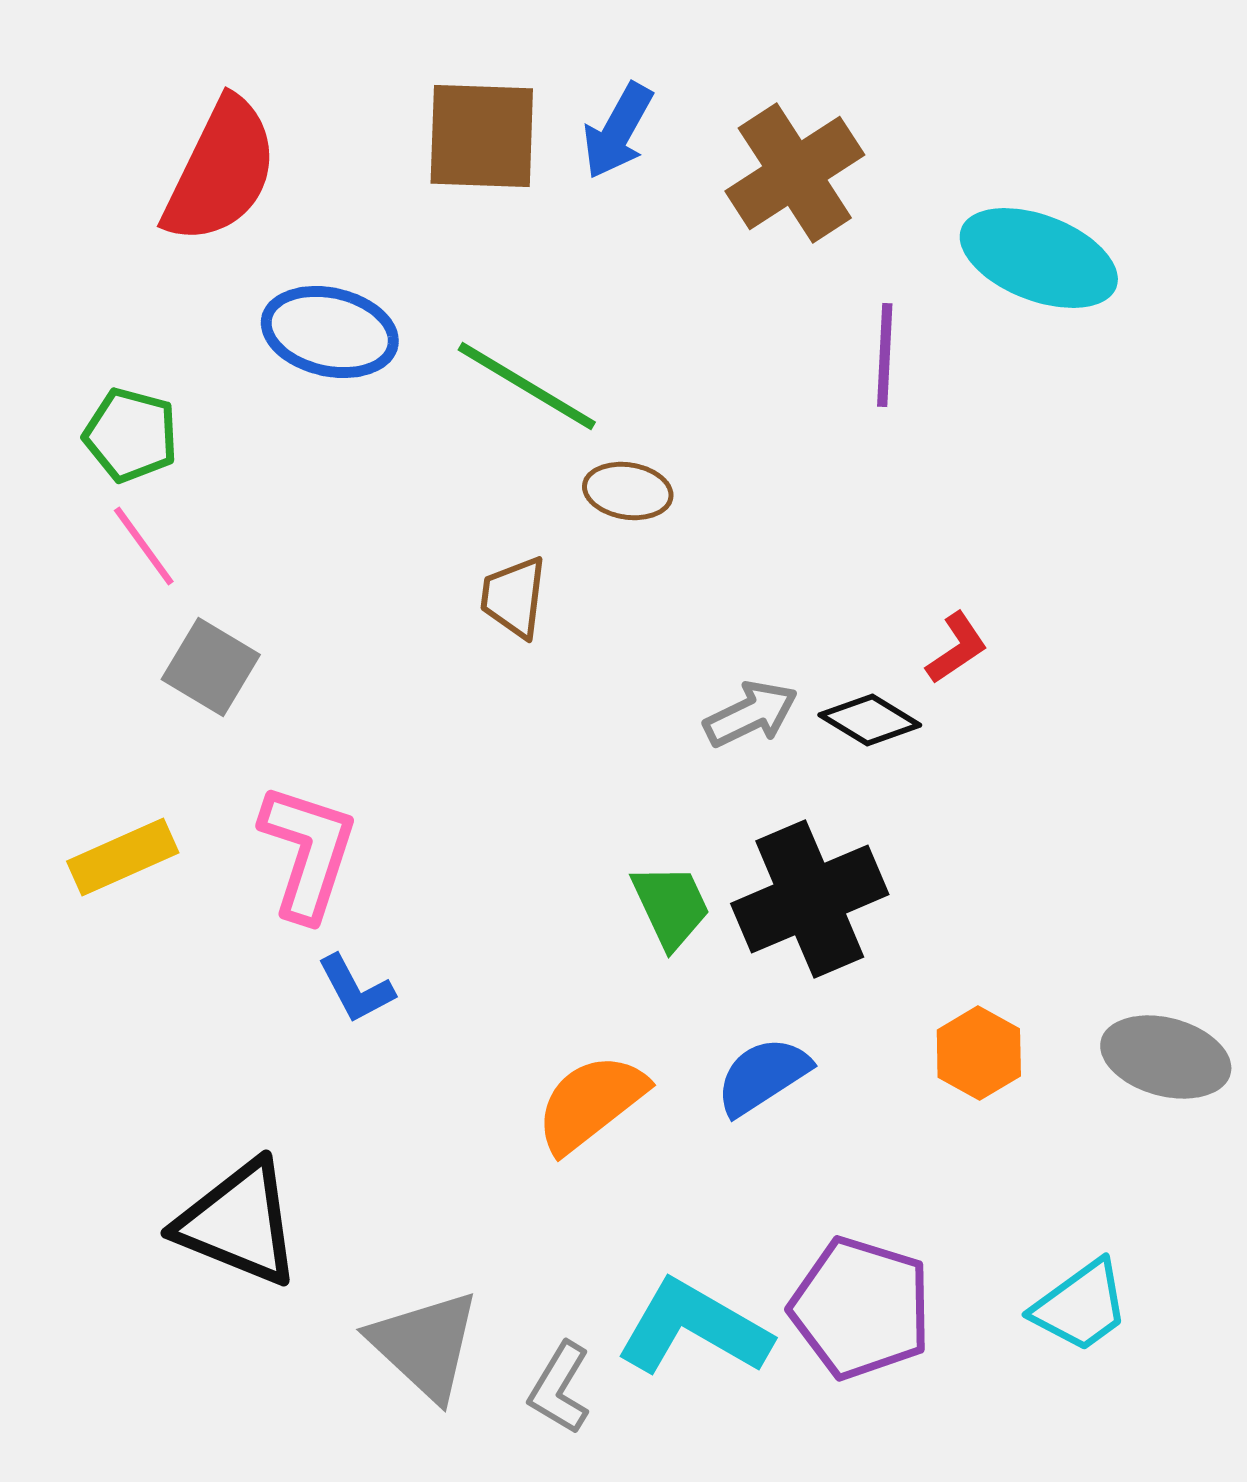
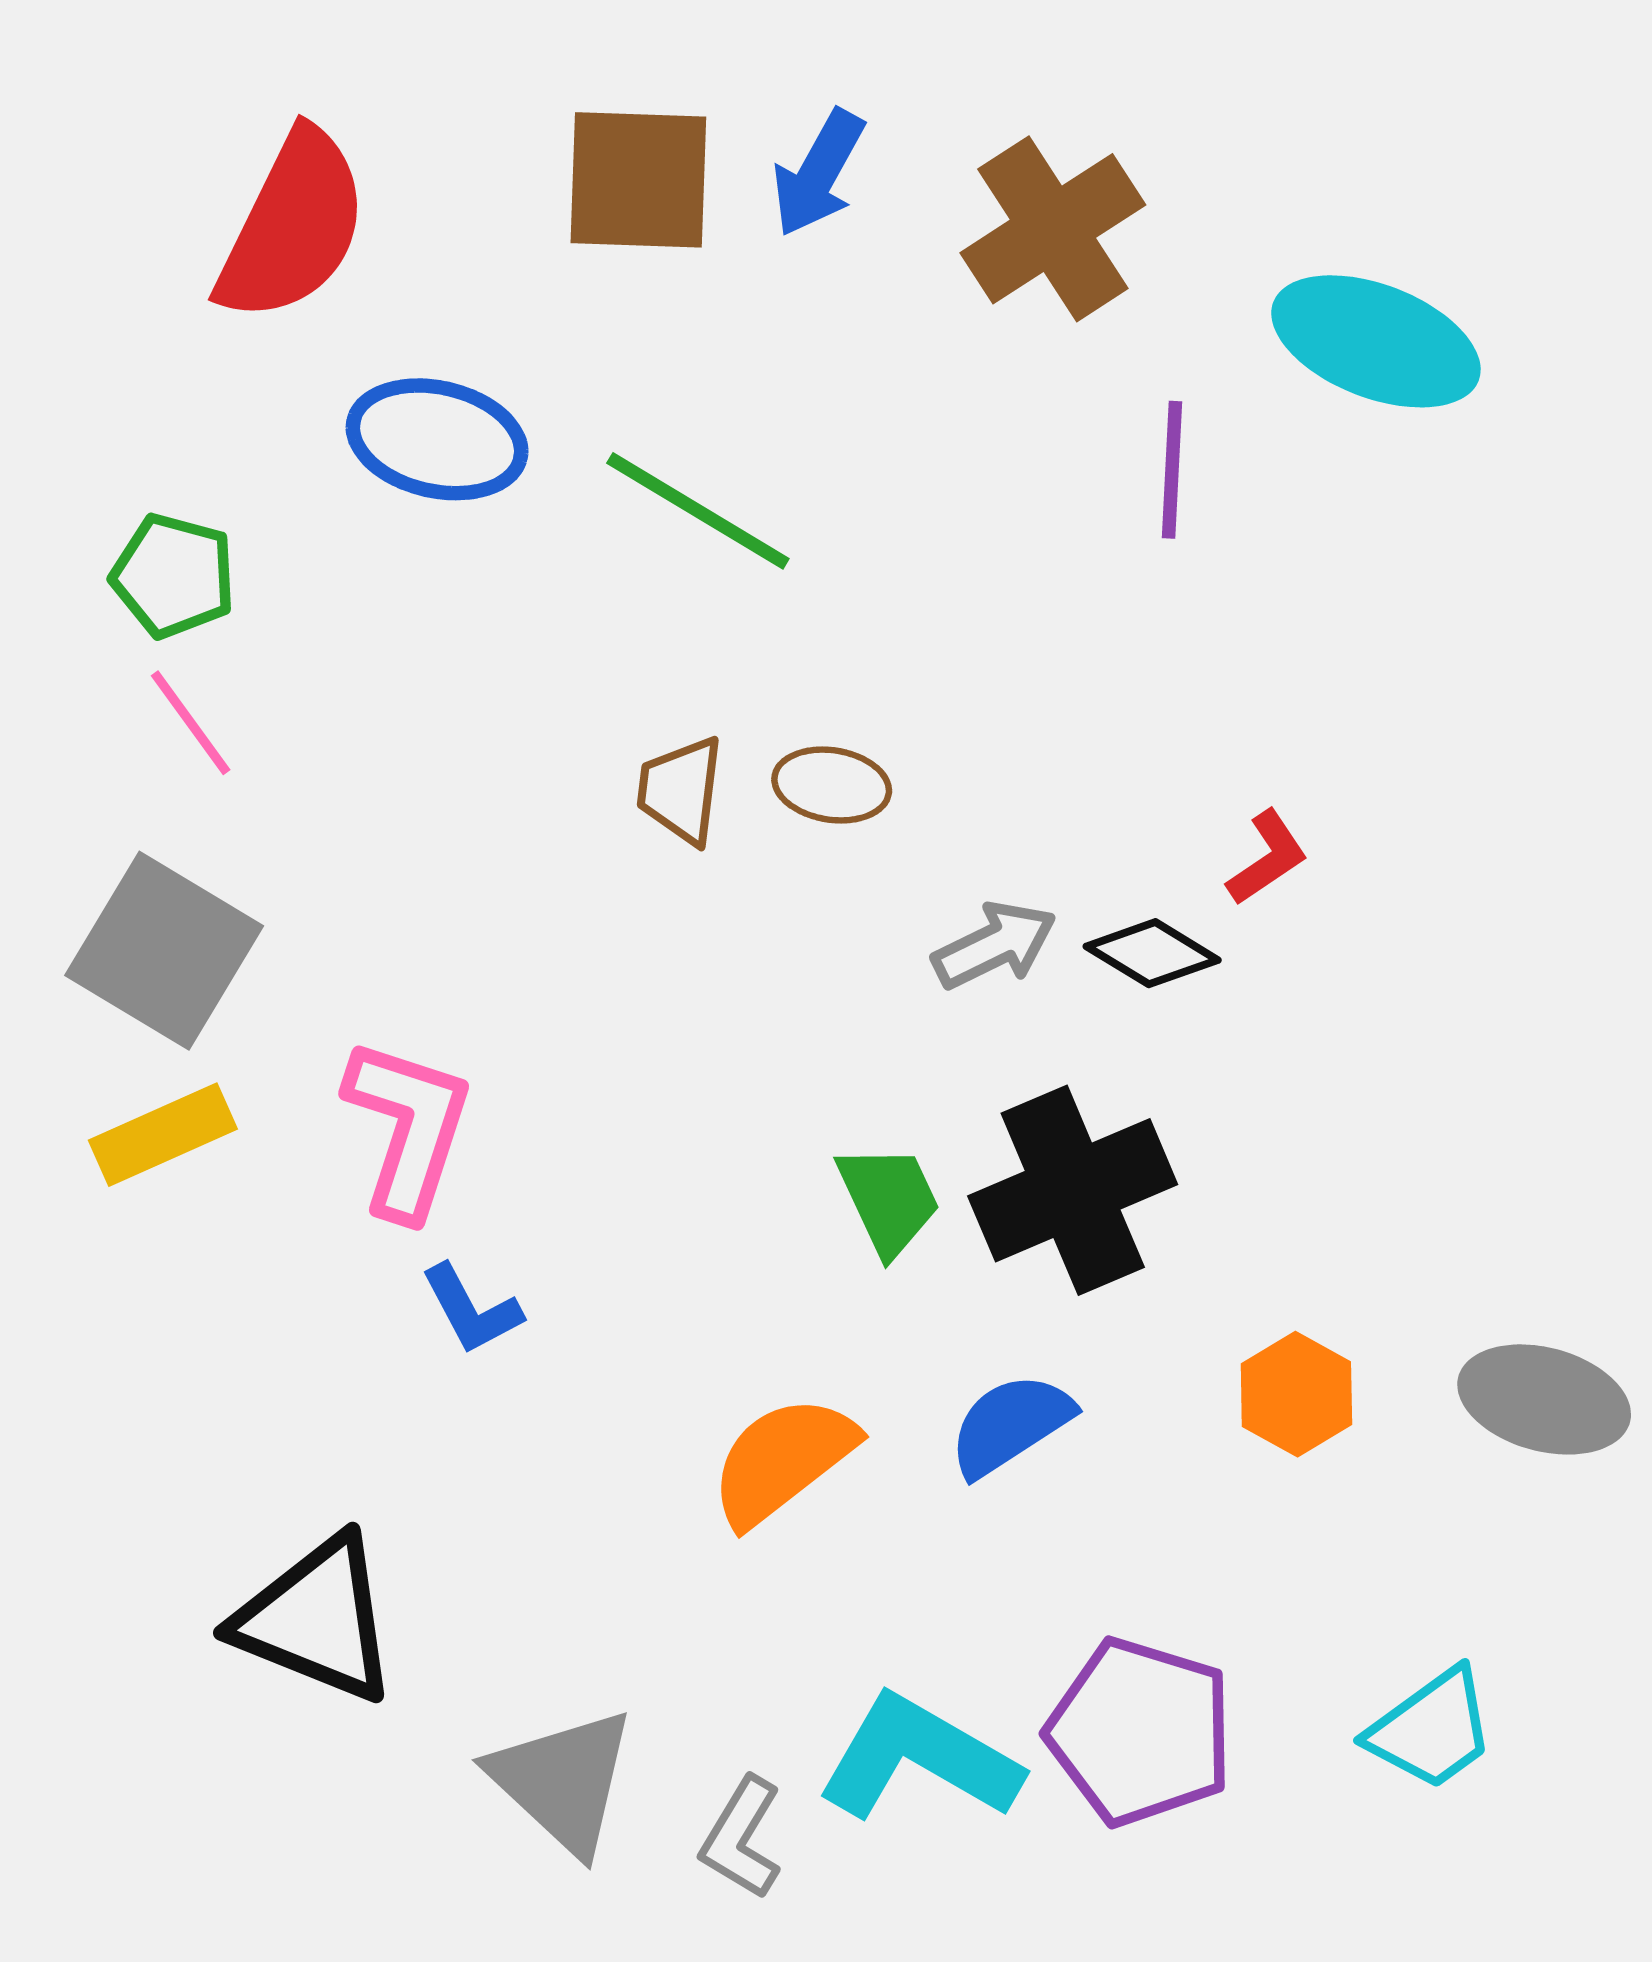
brown ellipse: (628, 491) -> (832, 785), moved
gray square: (211, 667) -> (164, 951), moved, size x1.5

